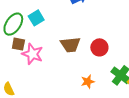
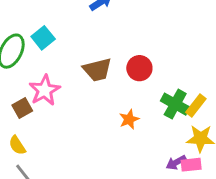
brown square: (18, 44) -> (22, 108), moved, turned -32
pink star: (32, 54) -> (45, 90), turned 30

